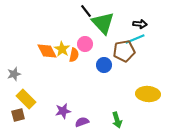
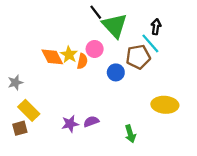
black arrow: (140, 24) -> (156, 27), turned -88
cyan line: (135, 39) -> (150, 43), turned 72
purple semicircle: (82, 122) -> (91, 122), moved

